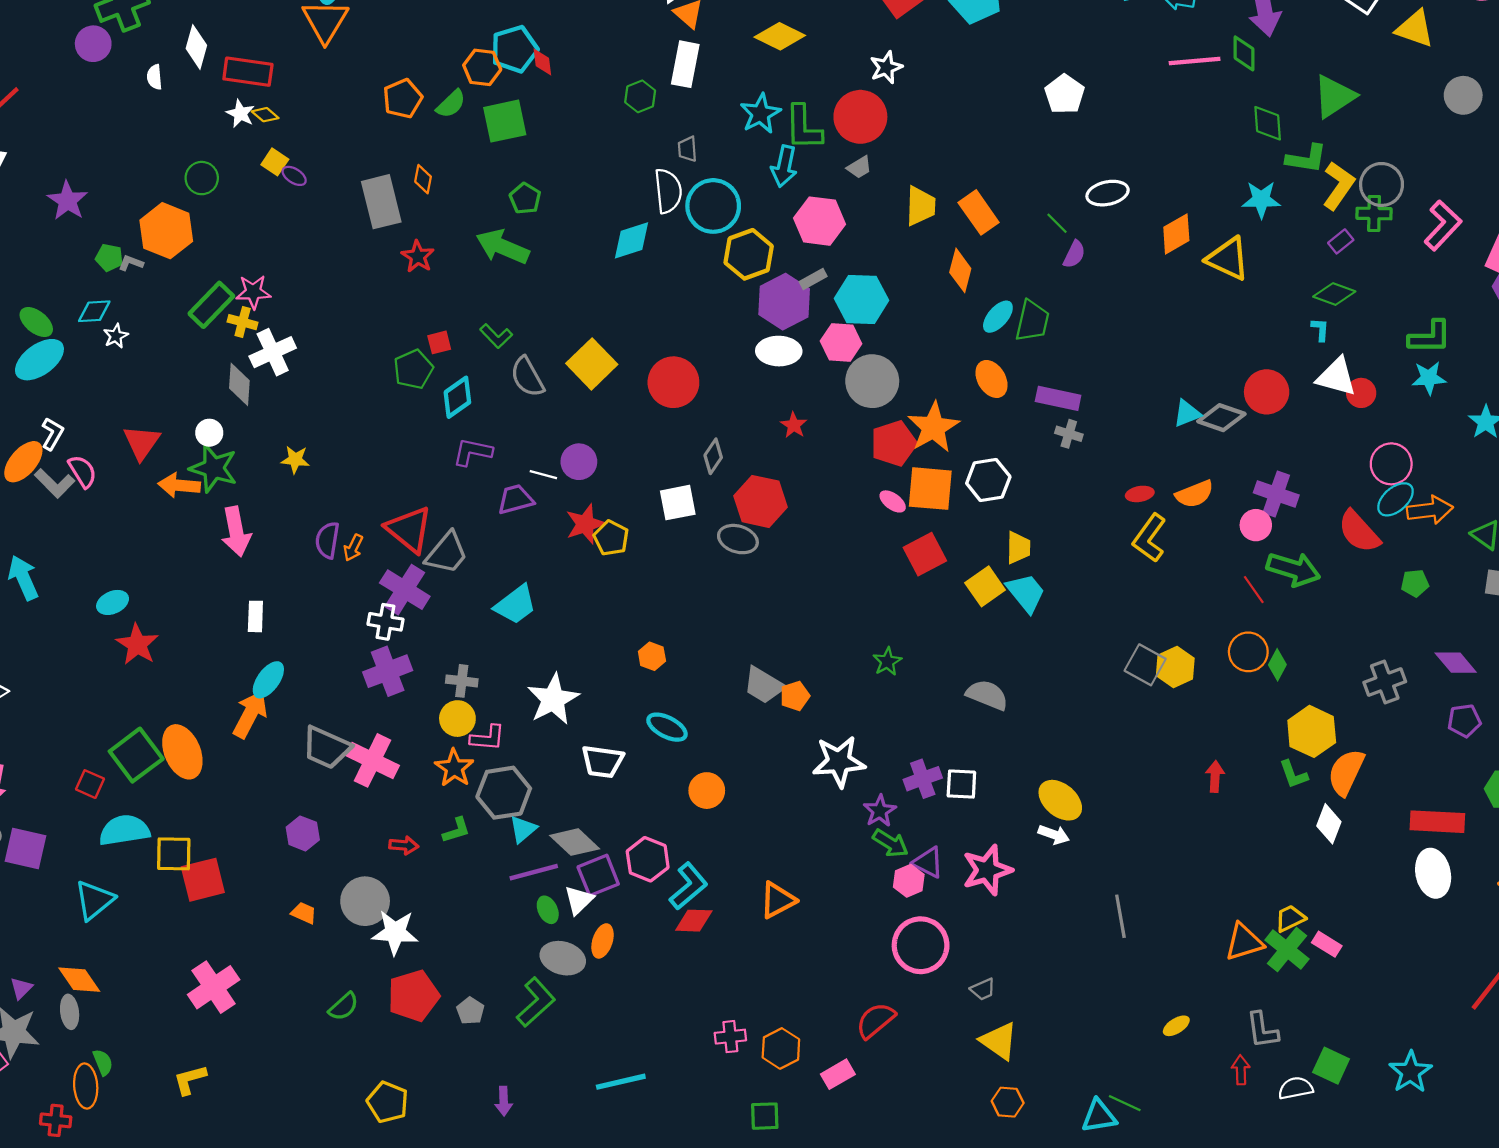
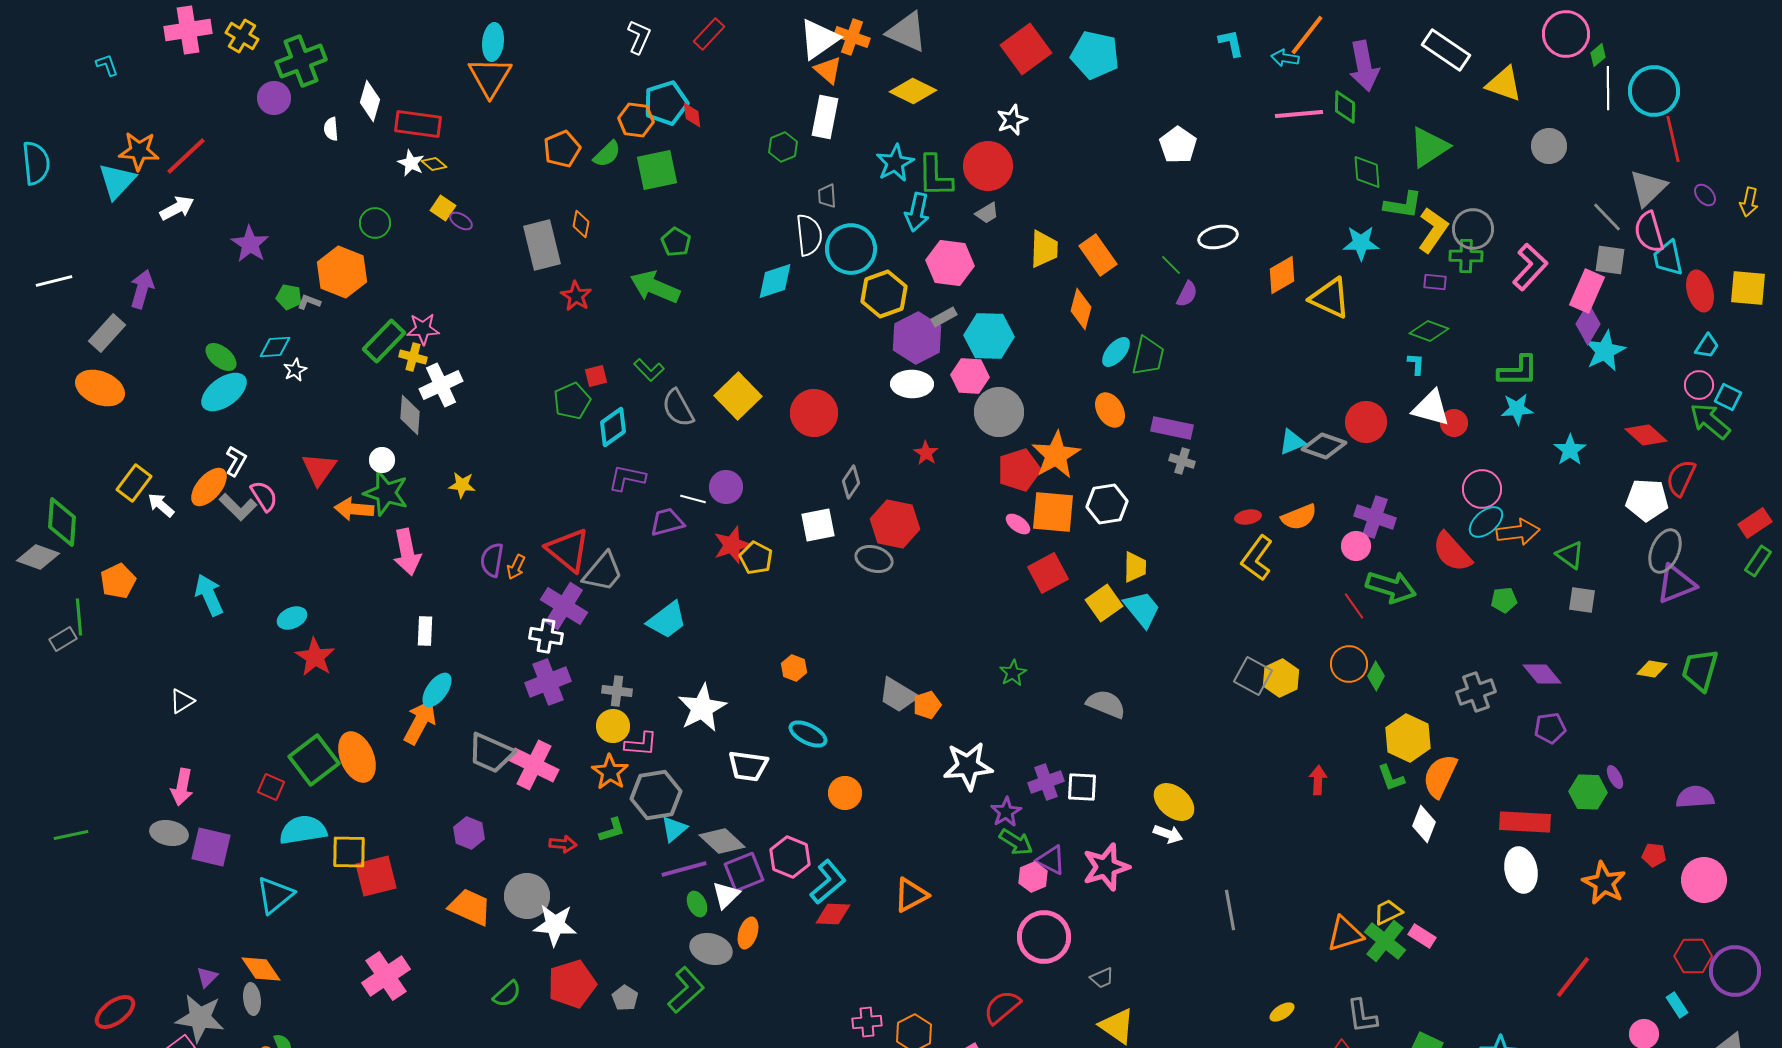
purple rectangle: (1341, 241) -> (1435, 282), turned 45
orange trapezoid: (304, 913) -> (470, 907), size x1.8

